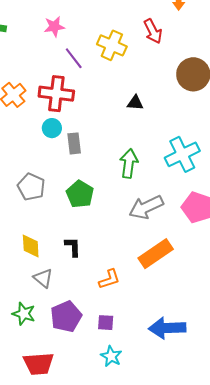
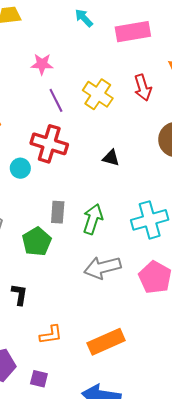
red cross: (56, 94) -> (49, 144), moved
gray rectangle: (74, 143) -> (58, 212), moved
orange rectangle: (156, 254) -> (106, 342), moved

